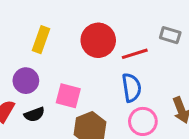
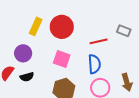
red circle: (98, 40) -> (62, 27), moved
pink square: (68, 96) -> (62, 59), moved

